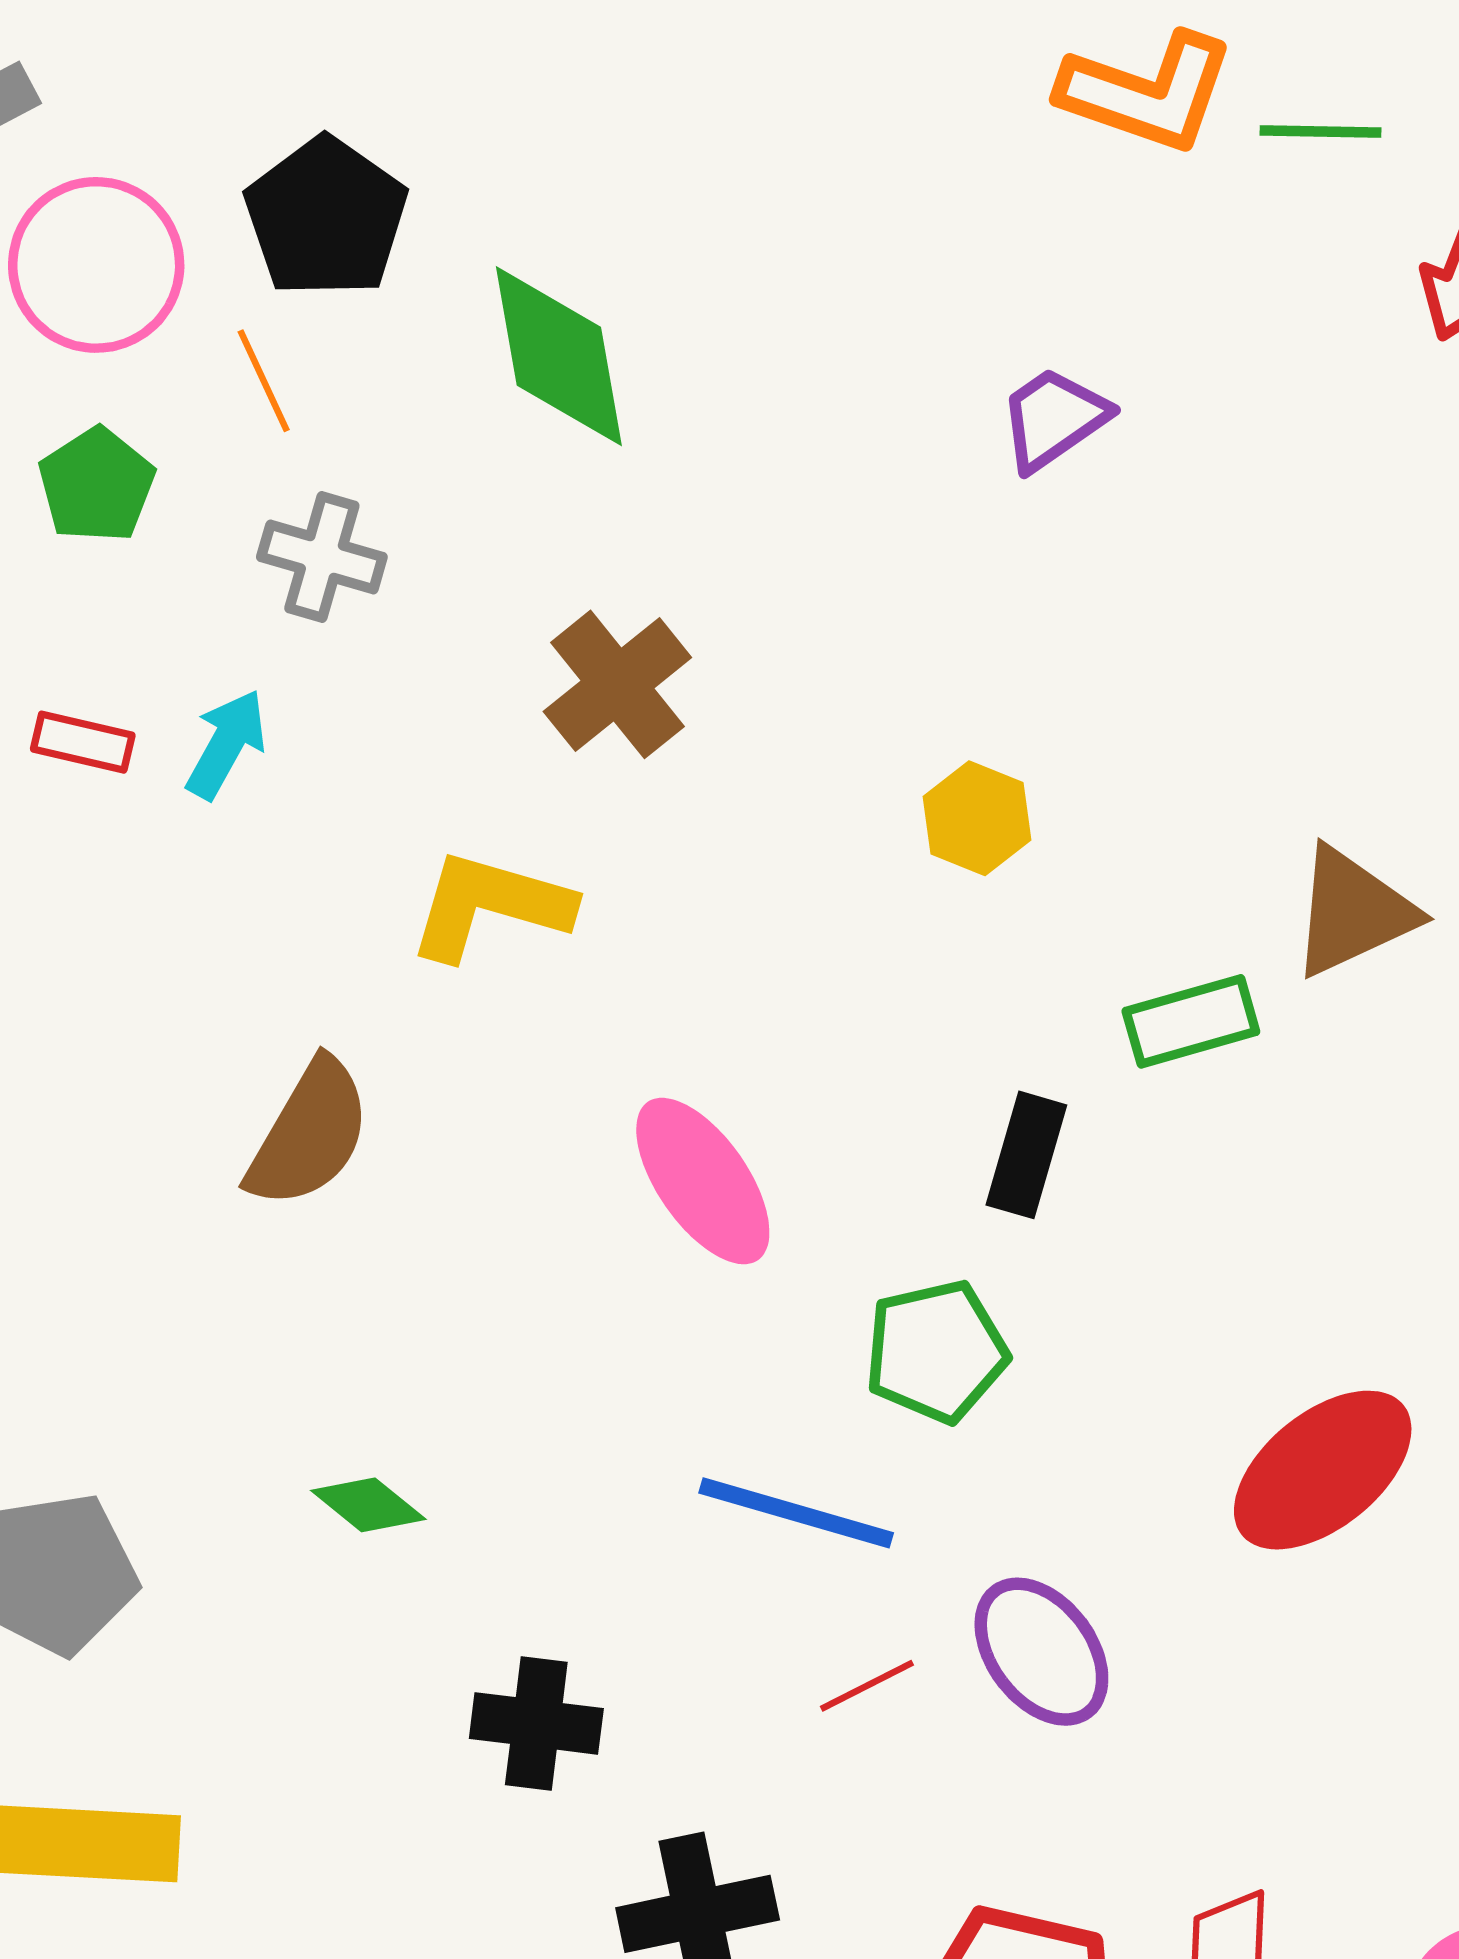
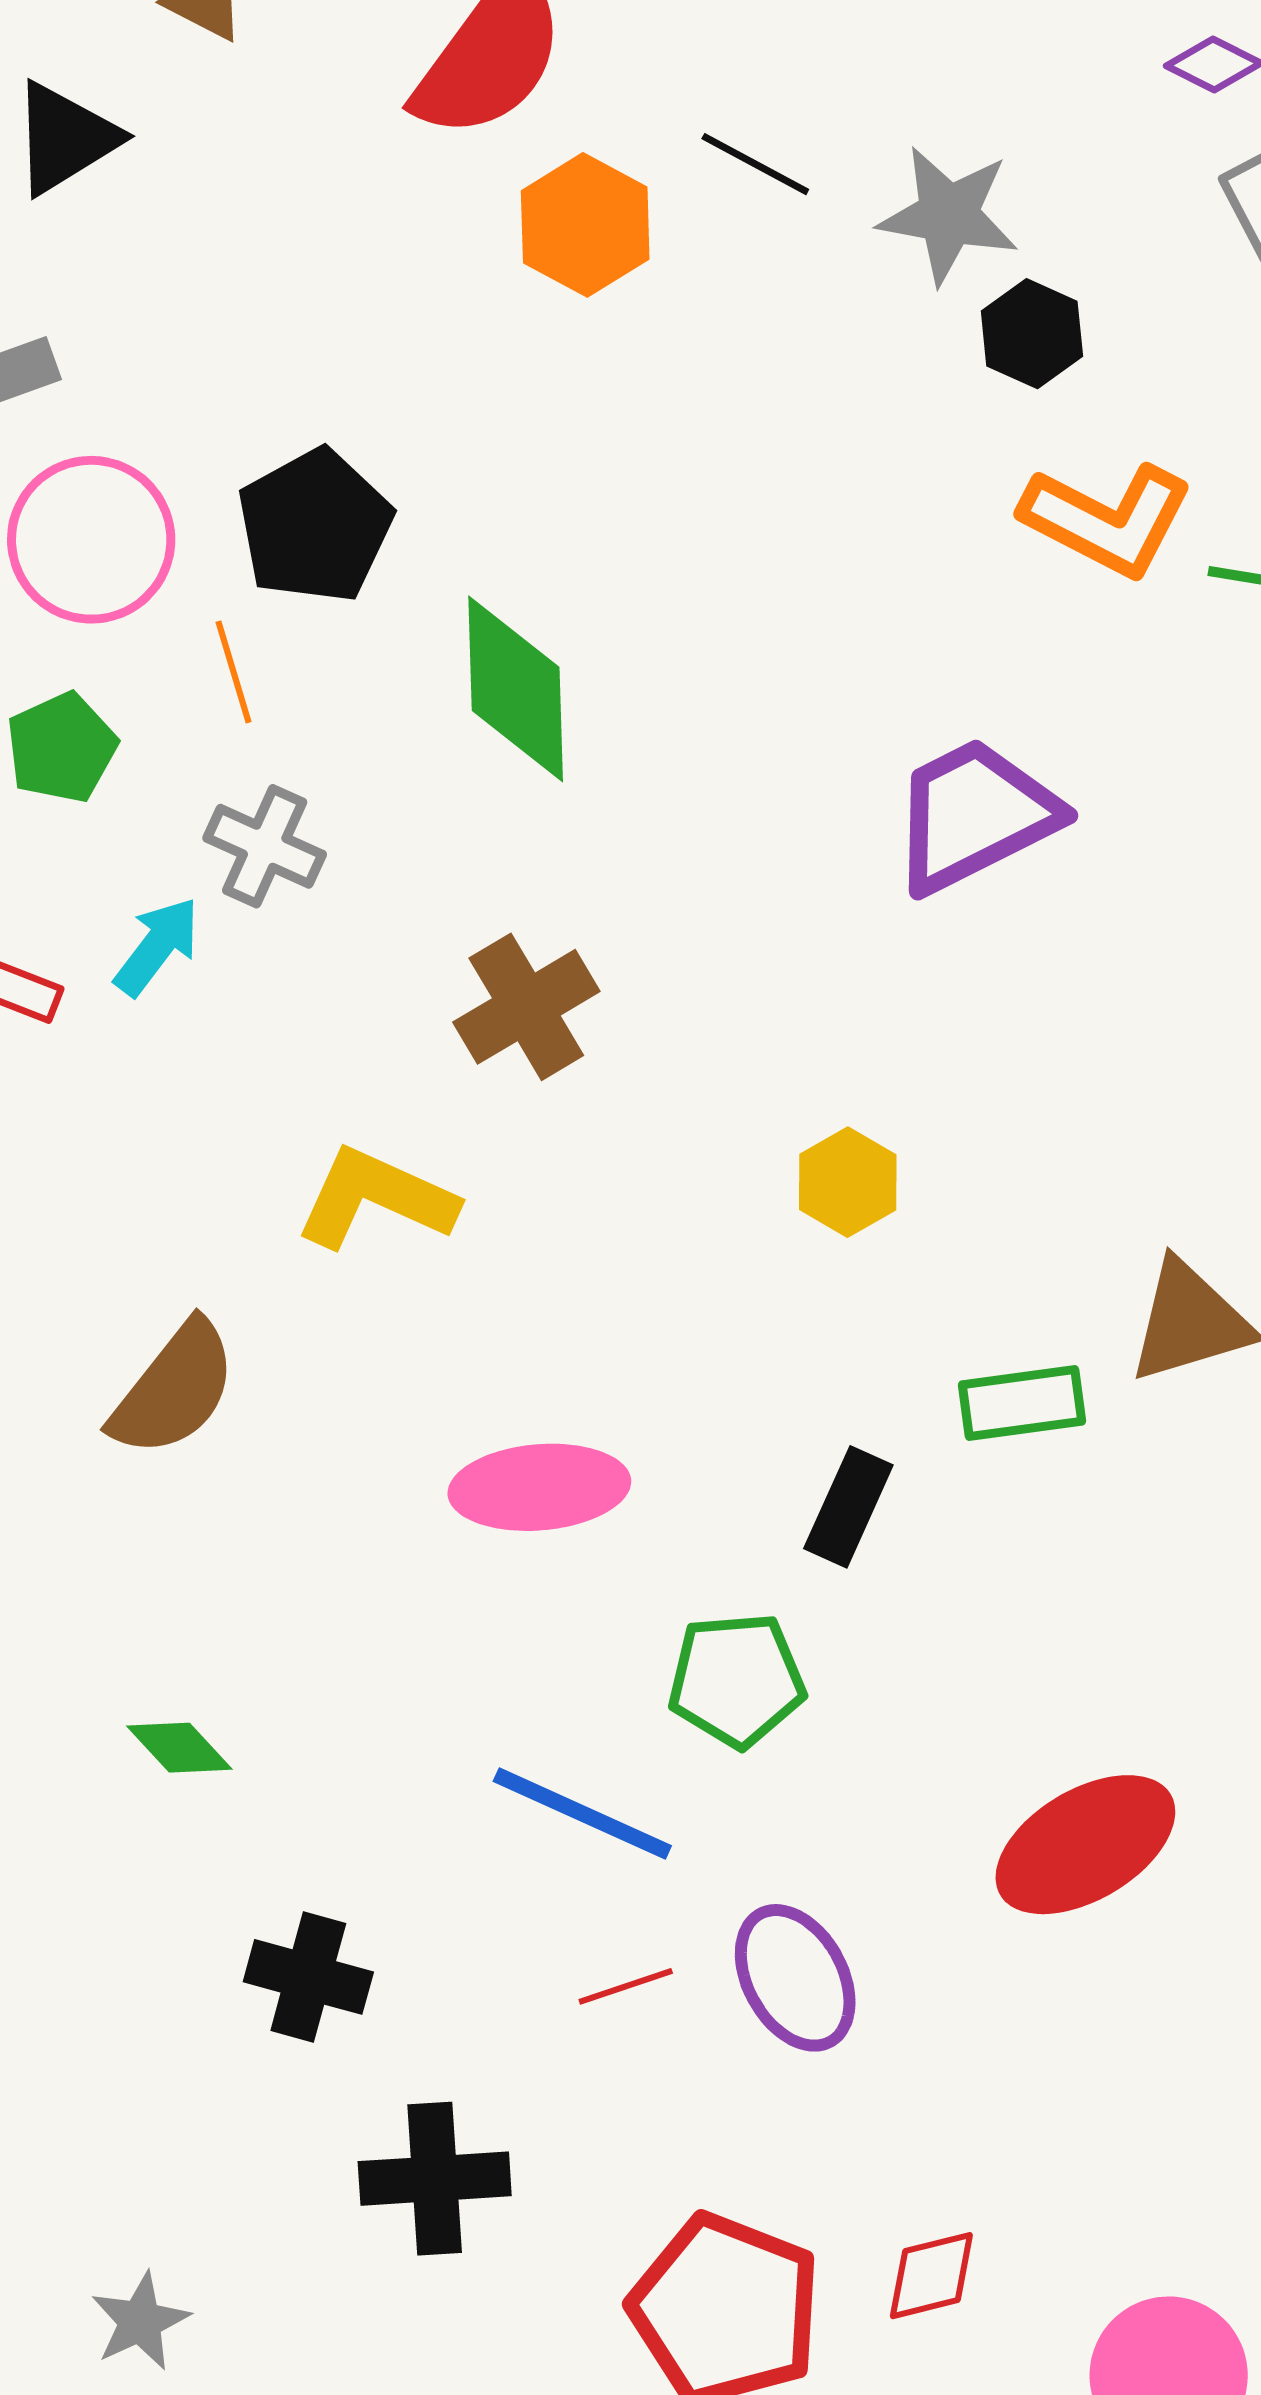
purple trapezoid: (1054, 419) -> (974, 815), size x1.6
cyan arrow: (226, 744) -> (157, 946), moved
pink ellipse: (703, 1181) -> (539, 1487), turned -68

